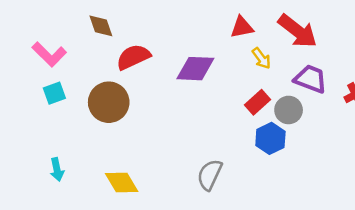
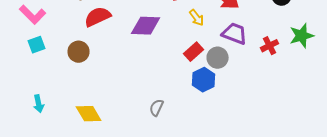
brown circle: (109, 102) -> (79, 52), size x0.7
gray semicircle: (210, 175) -> (157, 108), size x0.7

